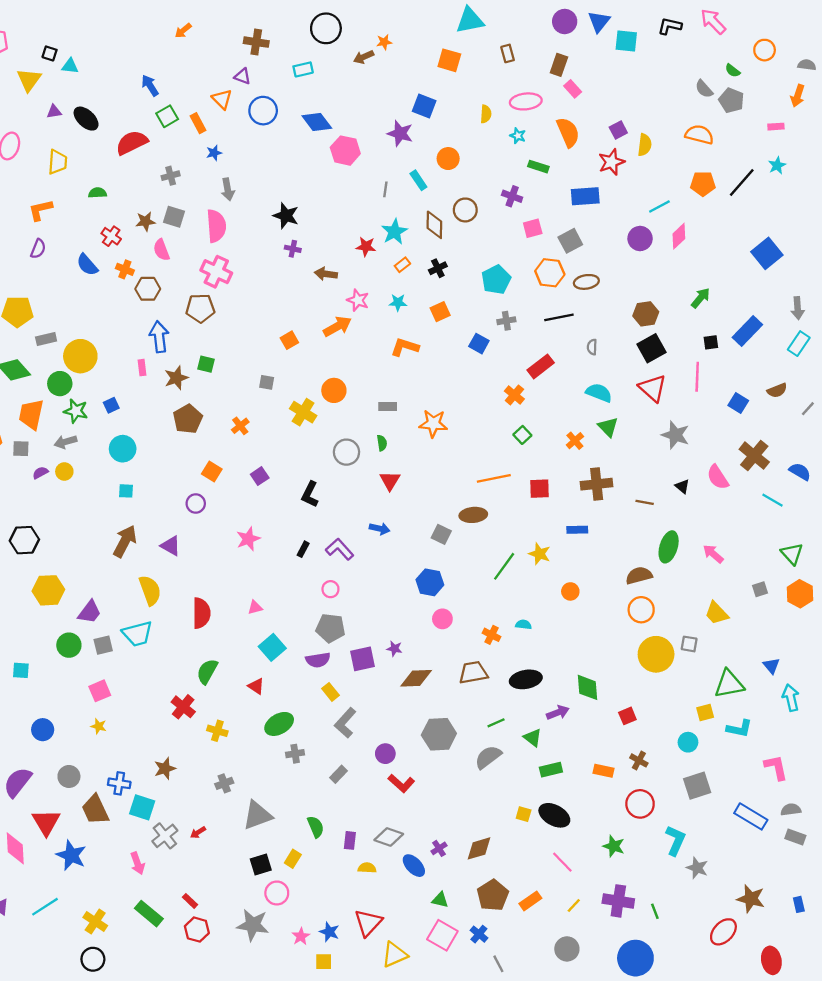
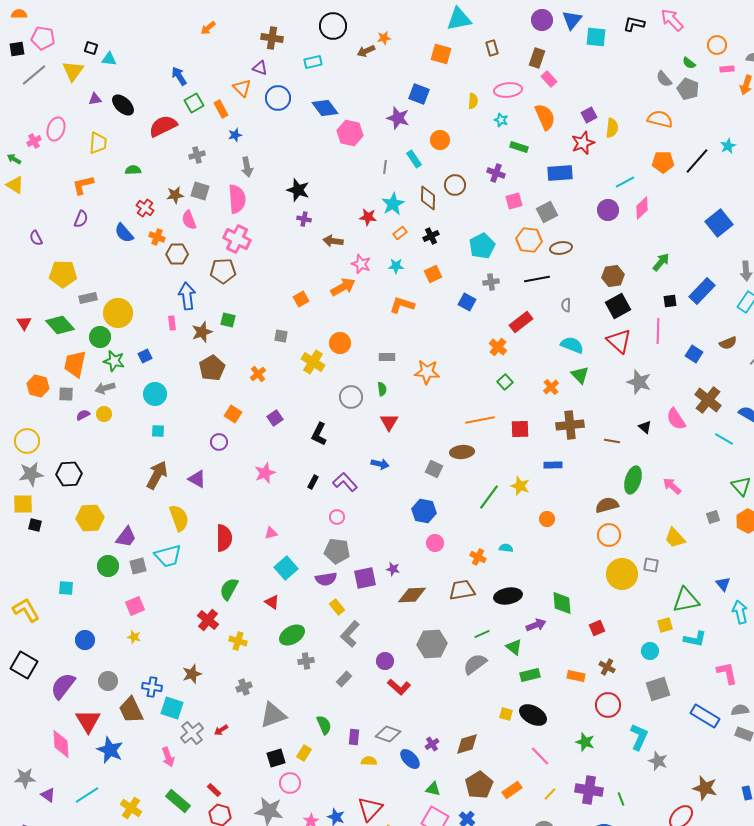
pink rectangle: (776, 127) -> (727, 69), moved

